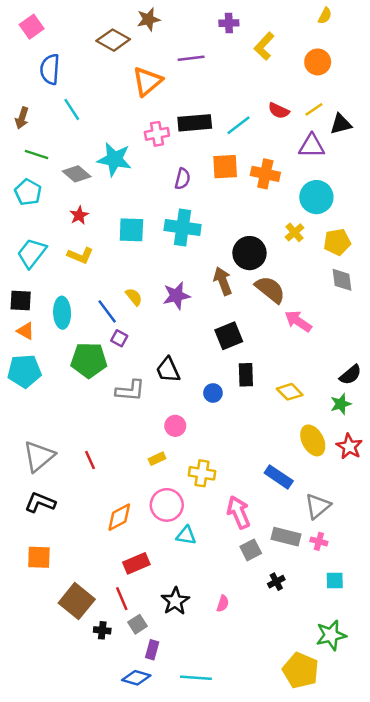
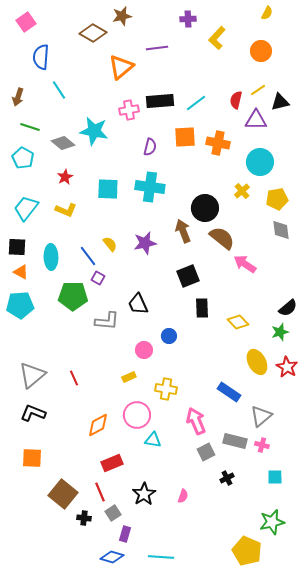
red semicircle: (279, 111) -> (236, 100), moved, turned 78
blue circle: (213, 393) -> (169, 336), moved

